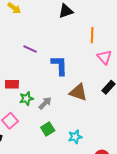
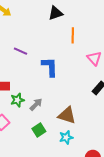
orange line: (92, 35) -> (73, 35), moved
brown triangle: (78, 92) -> (67, 115), moved

